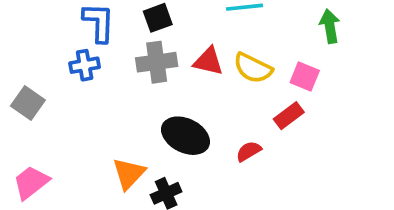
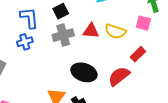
pink square: (305, 76) -> (143, 23), moved
red semicircle: (249, 151) -> (119, 76), size x1.6

